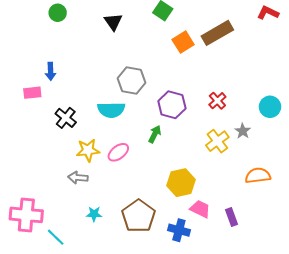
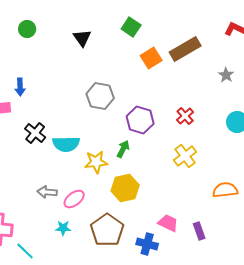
cyan semicircle: (111, 110) -> (66, 144), moved
gray star: (243, 131) -> (226, 75), moved
yellow star: (88, 150) -> (96, 162), moved
pink ellipse: (118, 152) -> (74, 199), moved
yellow hexagon: (181, 183) -> (125, 188), moved

